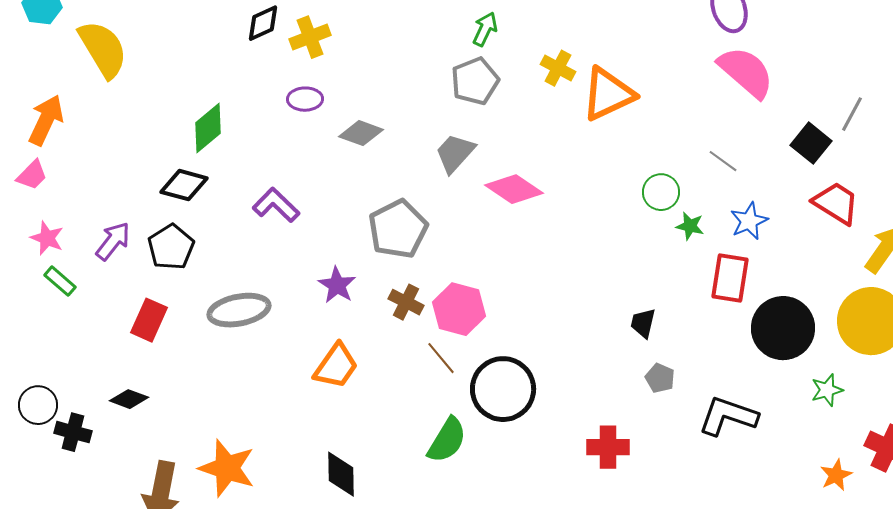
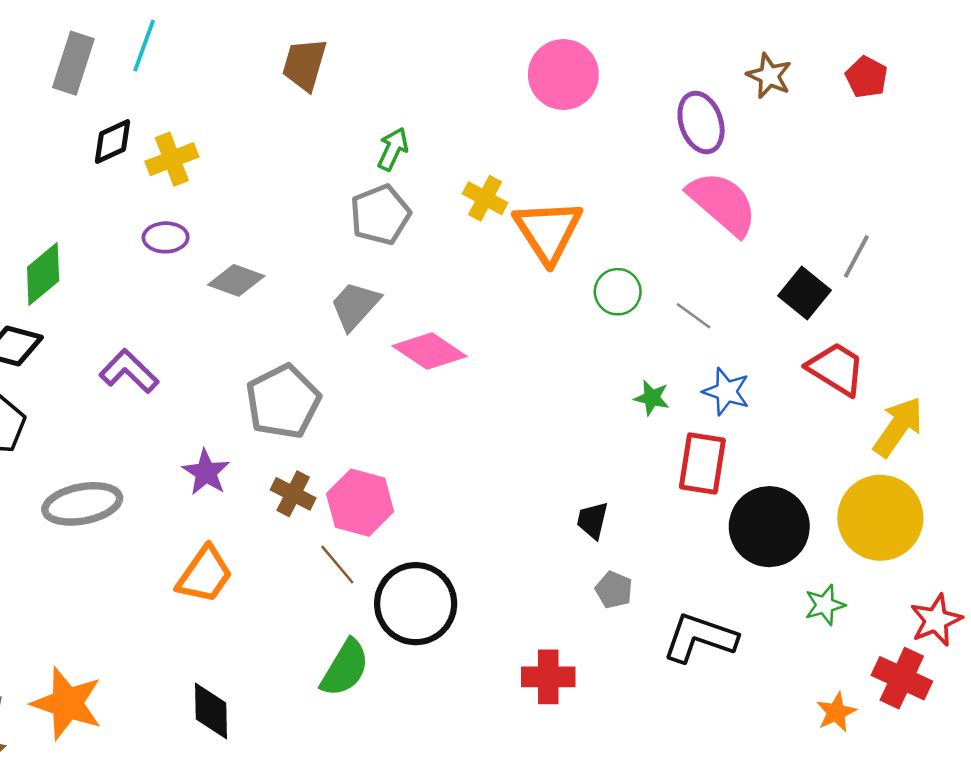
orange triangle: (608, 94) -> (548, 231), turned -38
green circle: (661, 192) -> (618, 292), moved
blue star: (749, 221) -> (726, 391), turned -30

